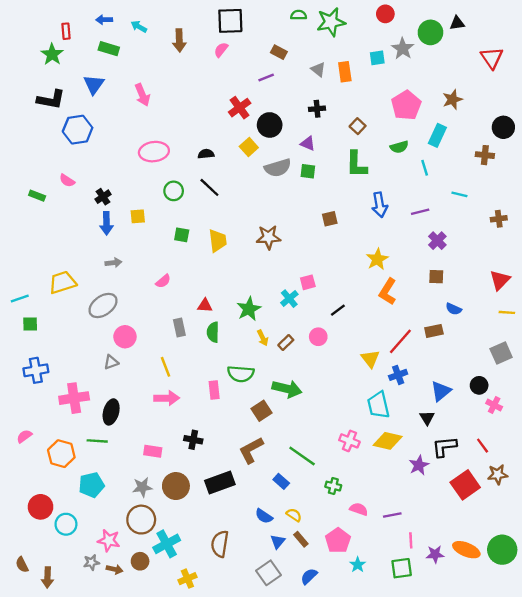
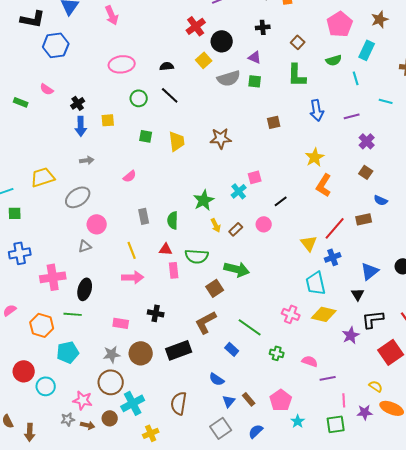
brown square: (436, 277) -> (366, 172), turned 32
red triangle: (205, 306) -> (166, 249), moved
pink semicircle: (359, 509) -> (310, 361), moved
yellow semicircle: (294, 515) -> (376, 386), moved

